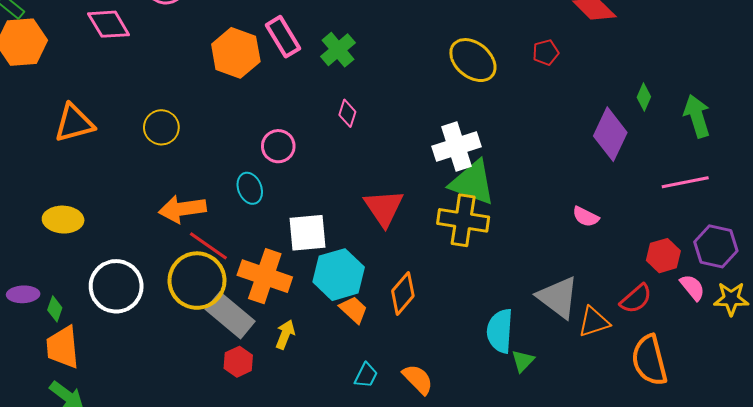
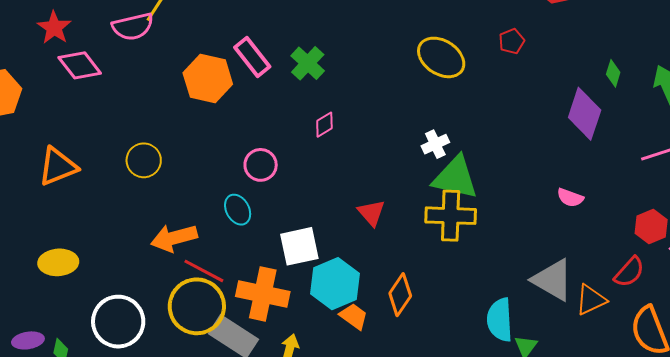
pink diamond: (347, 113) -> (324, 125), turned 48
white cross: (457, 146) -> (435, 144), size x0.6
red triangle: (384, 208) -> (371, 213), size x0.7

